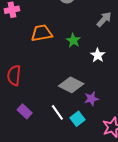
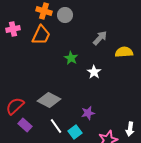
orange trapezoid: (42, 33) -> (41, 35), moved, turned 125
red semicircle: (14, 75) -> (15, 106), moved, turned 42
gray diamond: (71, 85) -> (49, 100), moved

